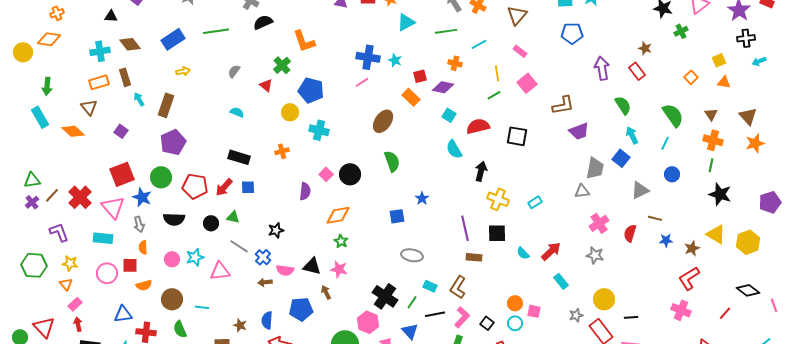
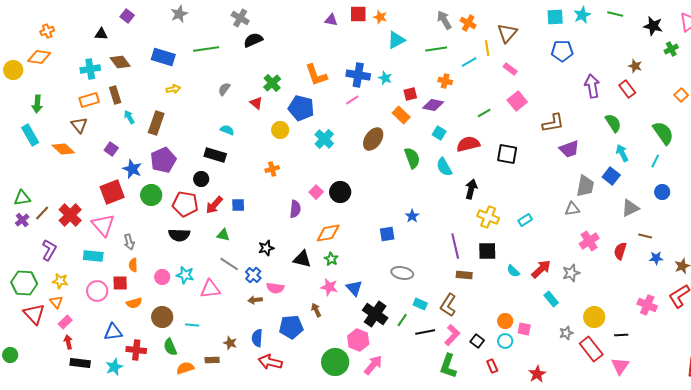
blue rectangle: (173, 39) -> (163, 57), turned 50
orange L-shape: (304, 41) -> (316, 75), moved
yellow line: (497, 73) -> (487, 48), moved
cyan cross: (319, 130) -> (324, 139), moved, turned 30
black rectangle: (239, 157) -> (215, 155), moved
green semicircle: (392, 161) -> (412, 158), moved
blue star: (142, 197) -> (132, 169), moved
black semicircle: (174, 219) -> (179, 235), moved
black circle: (211, 223) -> (201, 179), moved
purple L-shape: (59, 232) -> (49, 250), turned 50
gray star: (595, 255) -> (571, 273), moved, turned -30
cyan star: (195, 257) -> (185, 275), turned 30
black triangle: (312, 266) -> (302, 259), moved
pink cross: (681, 310) -> (647, 305), moved
red triangle: (44, 327) -> (34, 314), moved
blue triangle: (410, 331) -> (354, 288), moved

